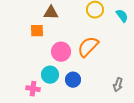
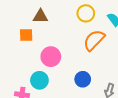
orange semicircle: (88, 47) -> (94, 40), moved
blue circle: (73, 80) -> (83, 79), moved

